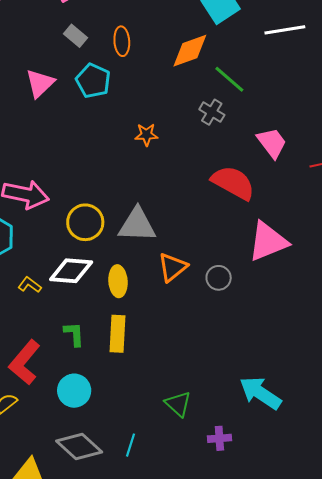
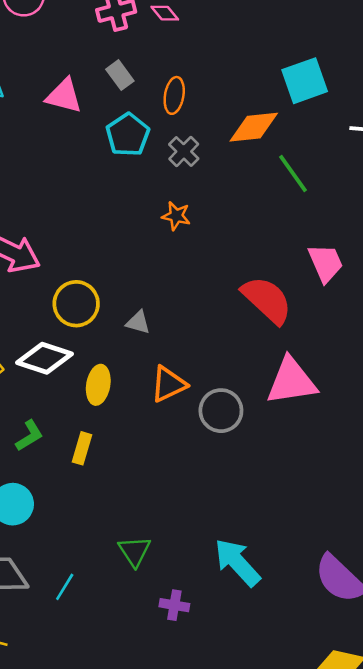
pink triangle: (40, 83) -> (64, 96), moved, turned 44
gray cross: (212, 112) -> (184, 151), moved
gray triangle: (137, 225) -> (138, 322), size x0.5
gray circle: (219, 278) -> (221, 411), size x1.4
green L-shape: (74, 334) -> (29, 436), turned 48
yellow rectangle: (117, 334) -> (82, 448), size x0.7

